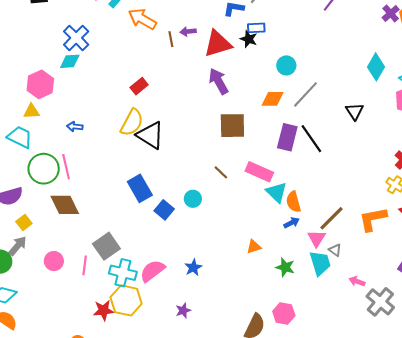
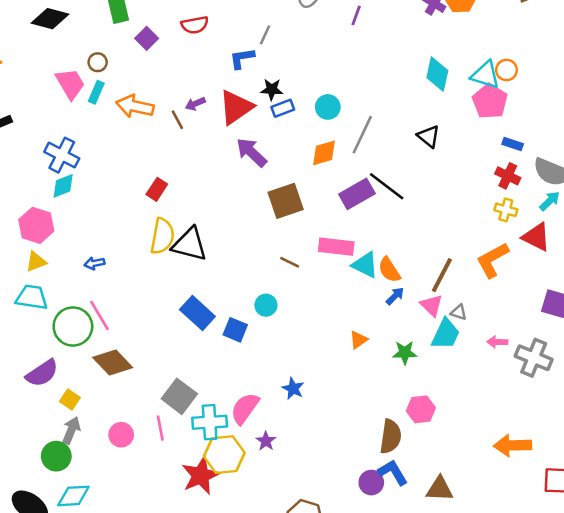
blue rectangle: (256, 28) -> (283, 108), moved
purple rectangle: (287, 137) -> (357, 194), turned 64
cyan trapezoid: (320, 263) -> (446, 334), turned 60
red star: (103, 310) -> (201, 475), size x1.4
purple star: (183, 311) -> (266, 441), moved

